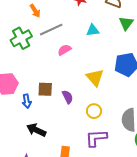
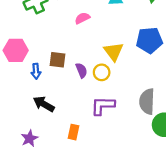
yellow circle: (94, 111) -> (102, 72), moved
purple L-shape: (96, 138) -> (103, 106), moved

